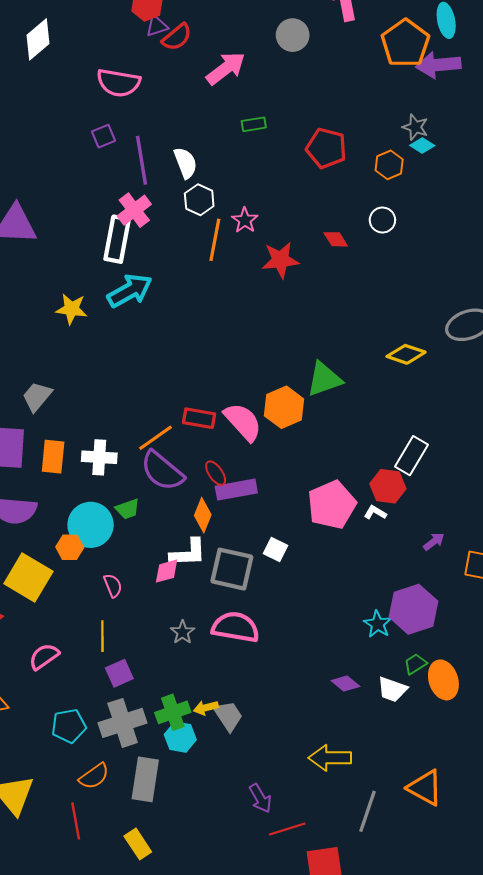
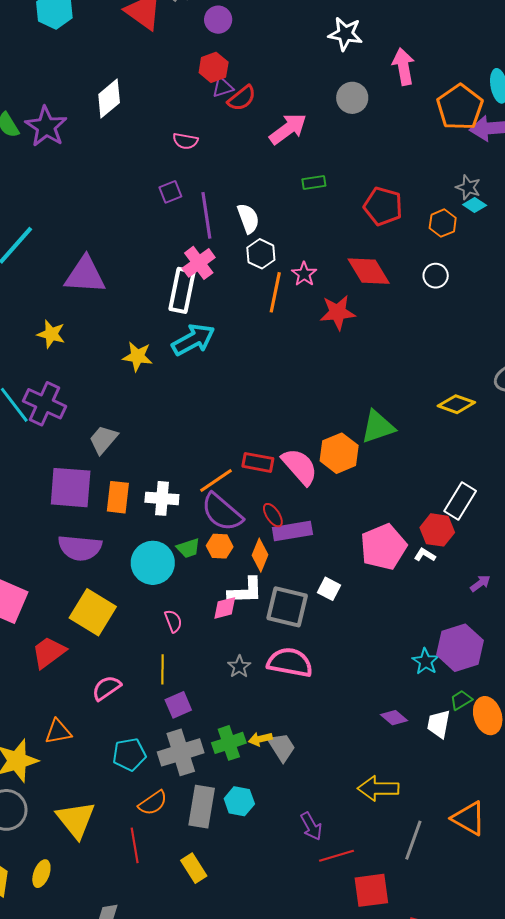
pink semicircle: (118, 83) -> (185, 141), size x0.6
red diamond: (336, 239) -> (369, 271), moved, size x1.8
orange hexagon: (70, 547) -> (220, 546), moved
white trapezoid: (392, 689) -> (439, 724), turned 80
cyan hexagon: (180, 737) -> (239, 801), moved

